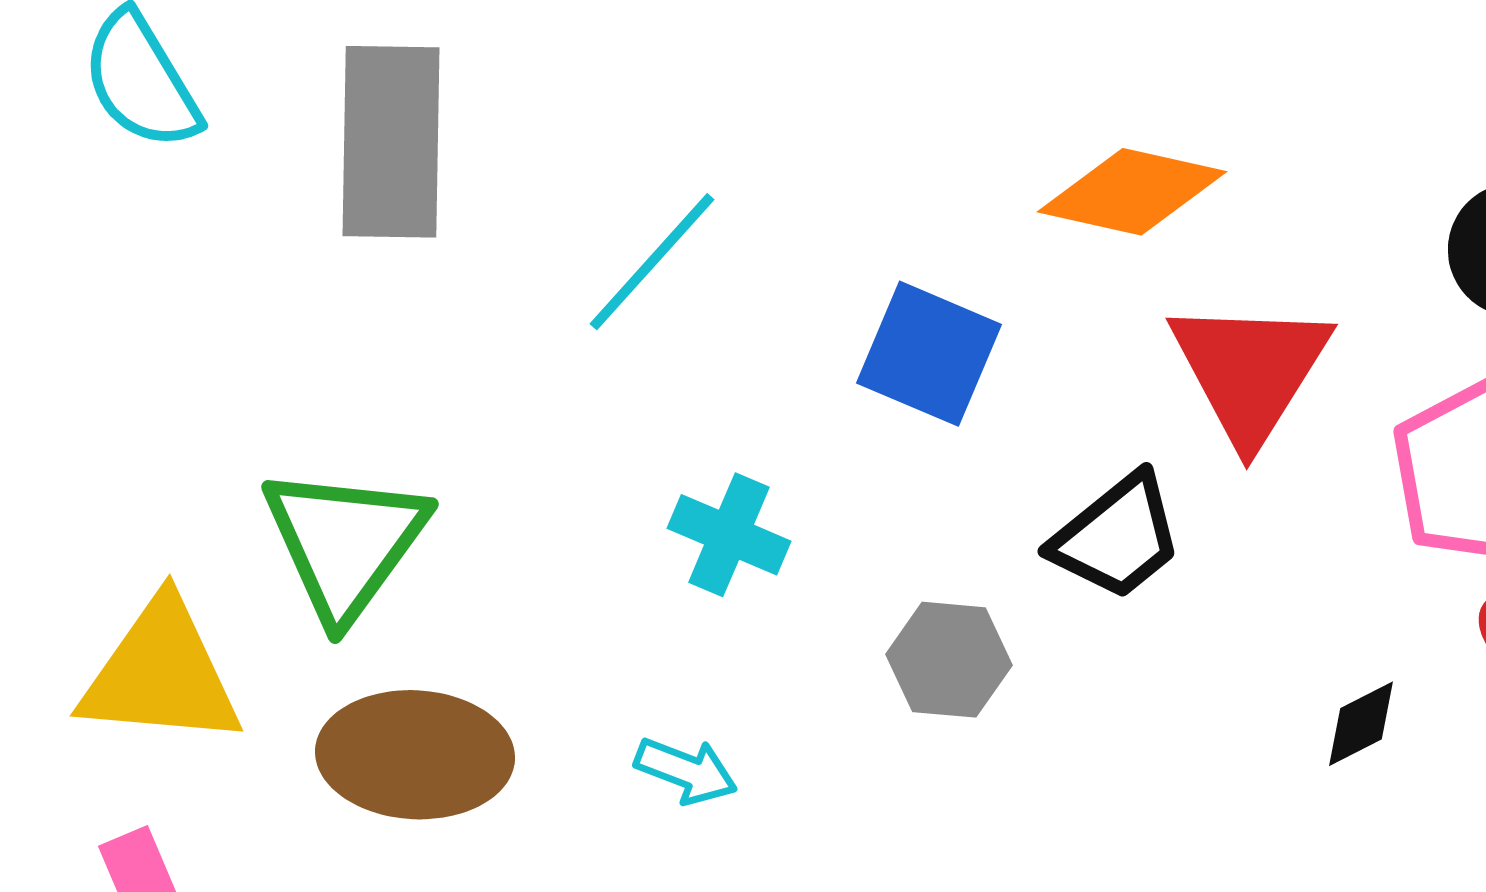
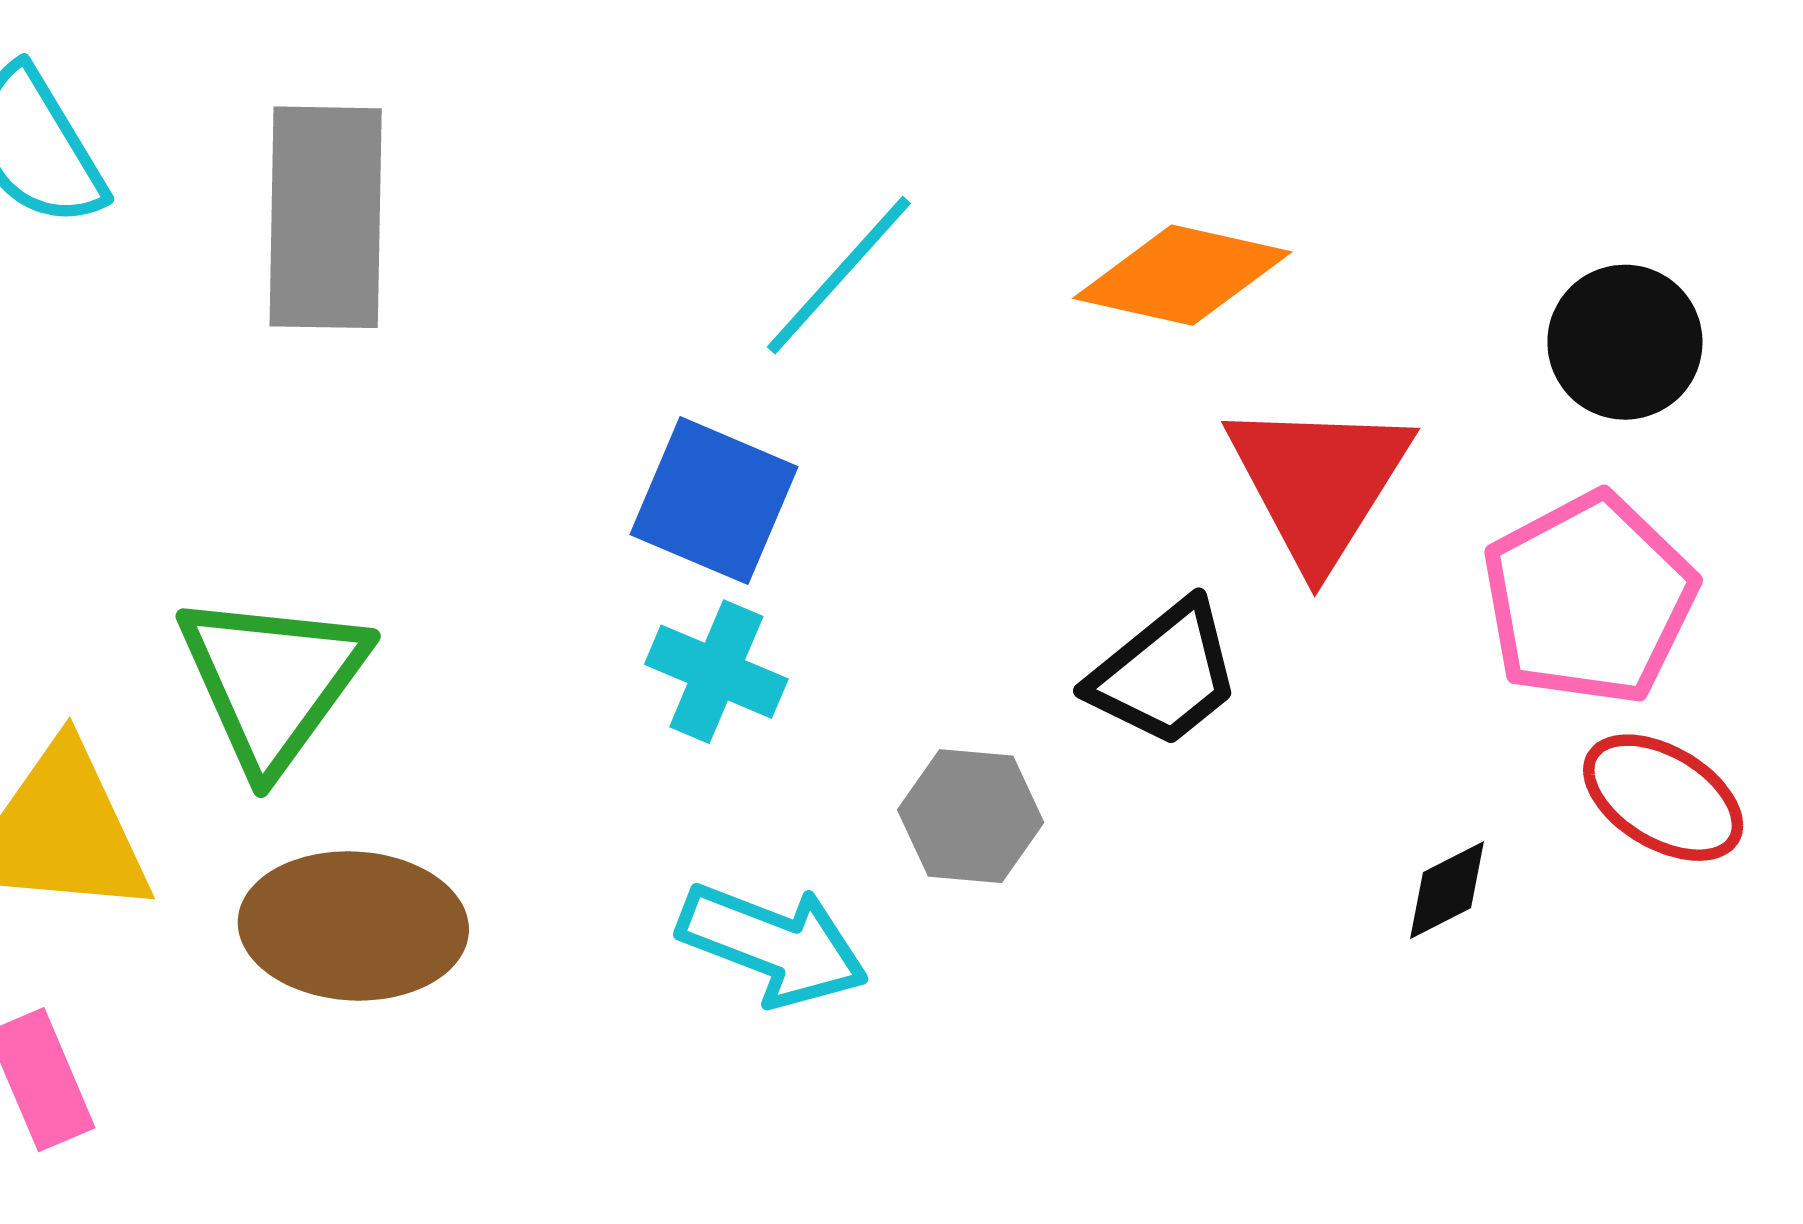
cyan line: (652, 262) -> (839, 275), moved
blue square: (929, 354) -> (714, 501), moved
cyan arrow: (686, 771) -> (773, 944), moved, size x1.6

